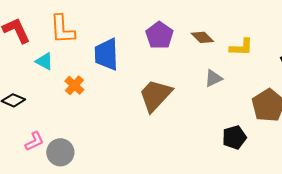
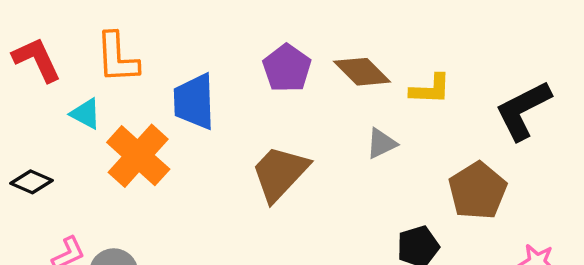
brown diamond: (202, 37) -> (362, 72), size x1.4
orange cross: (74, 85) -> (138, 156), size x1.8

